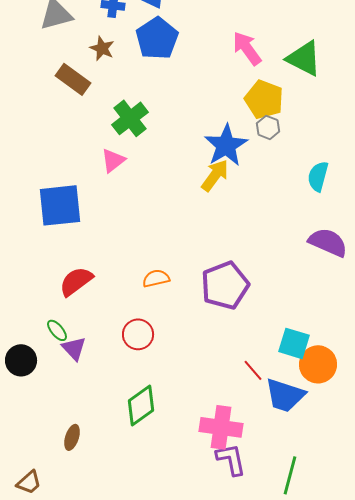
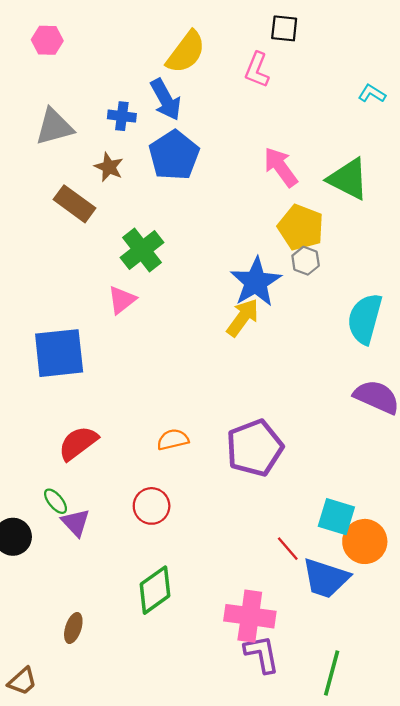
cyan semicircle: (318, 176) -> (365, 319), size x1.4

